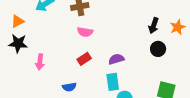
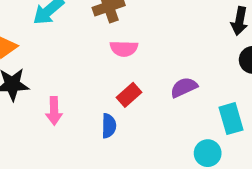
cyan rectangle: (113, 82) -> (231, 119), moved
blue semicircle: (69, 87) -> (109, 126), moved, turned -72

